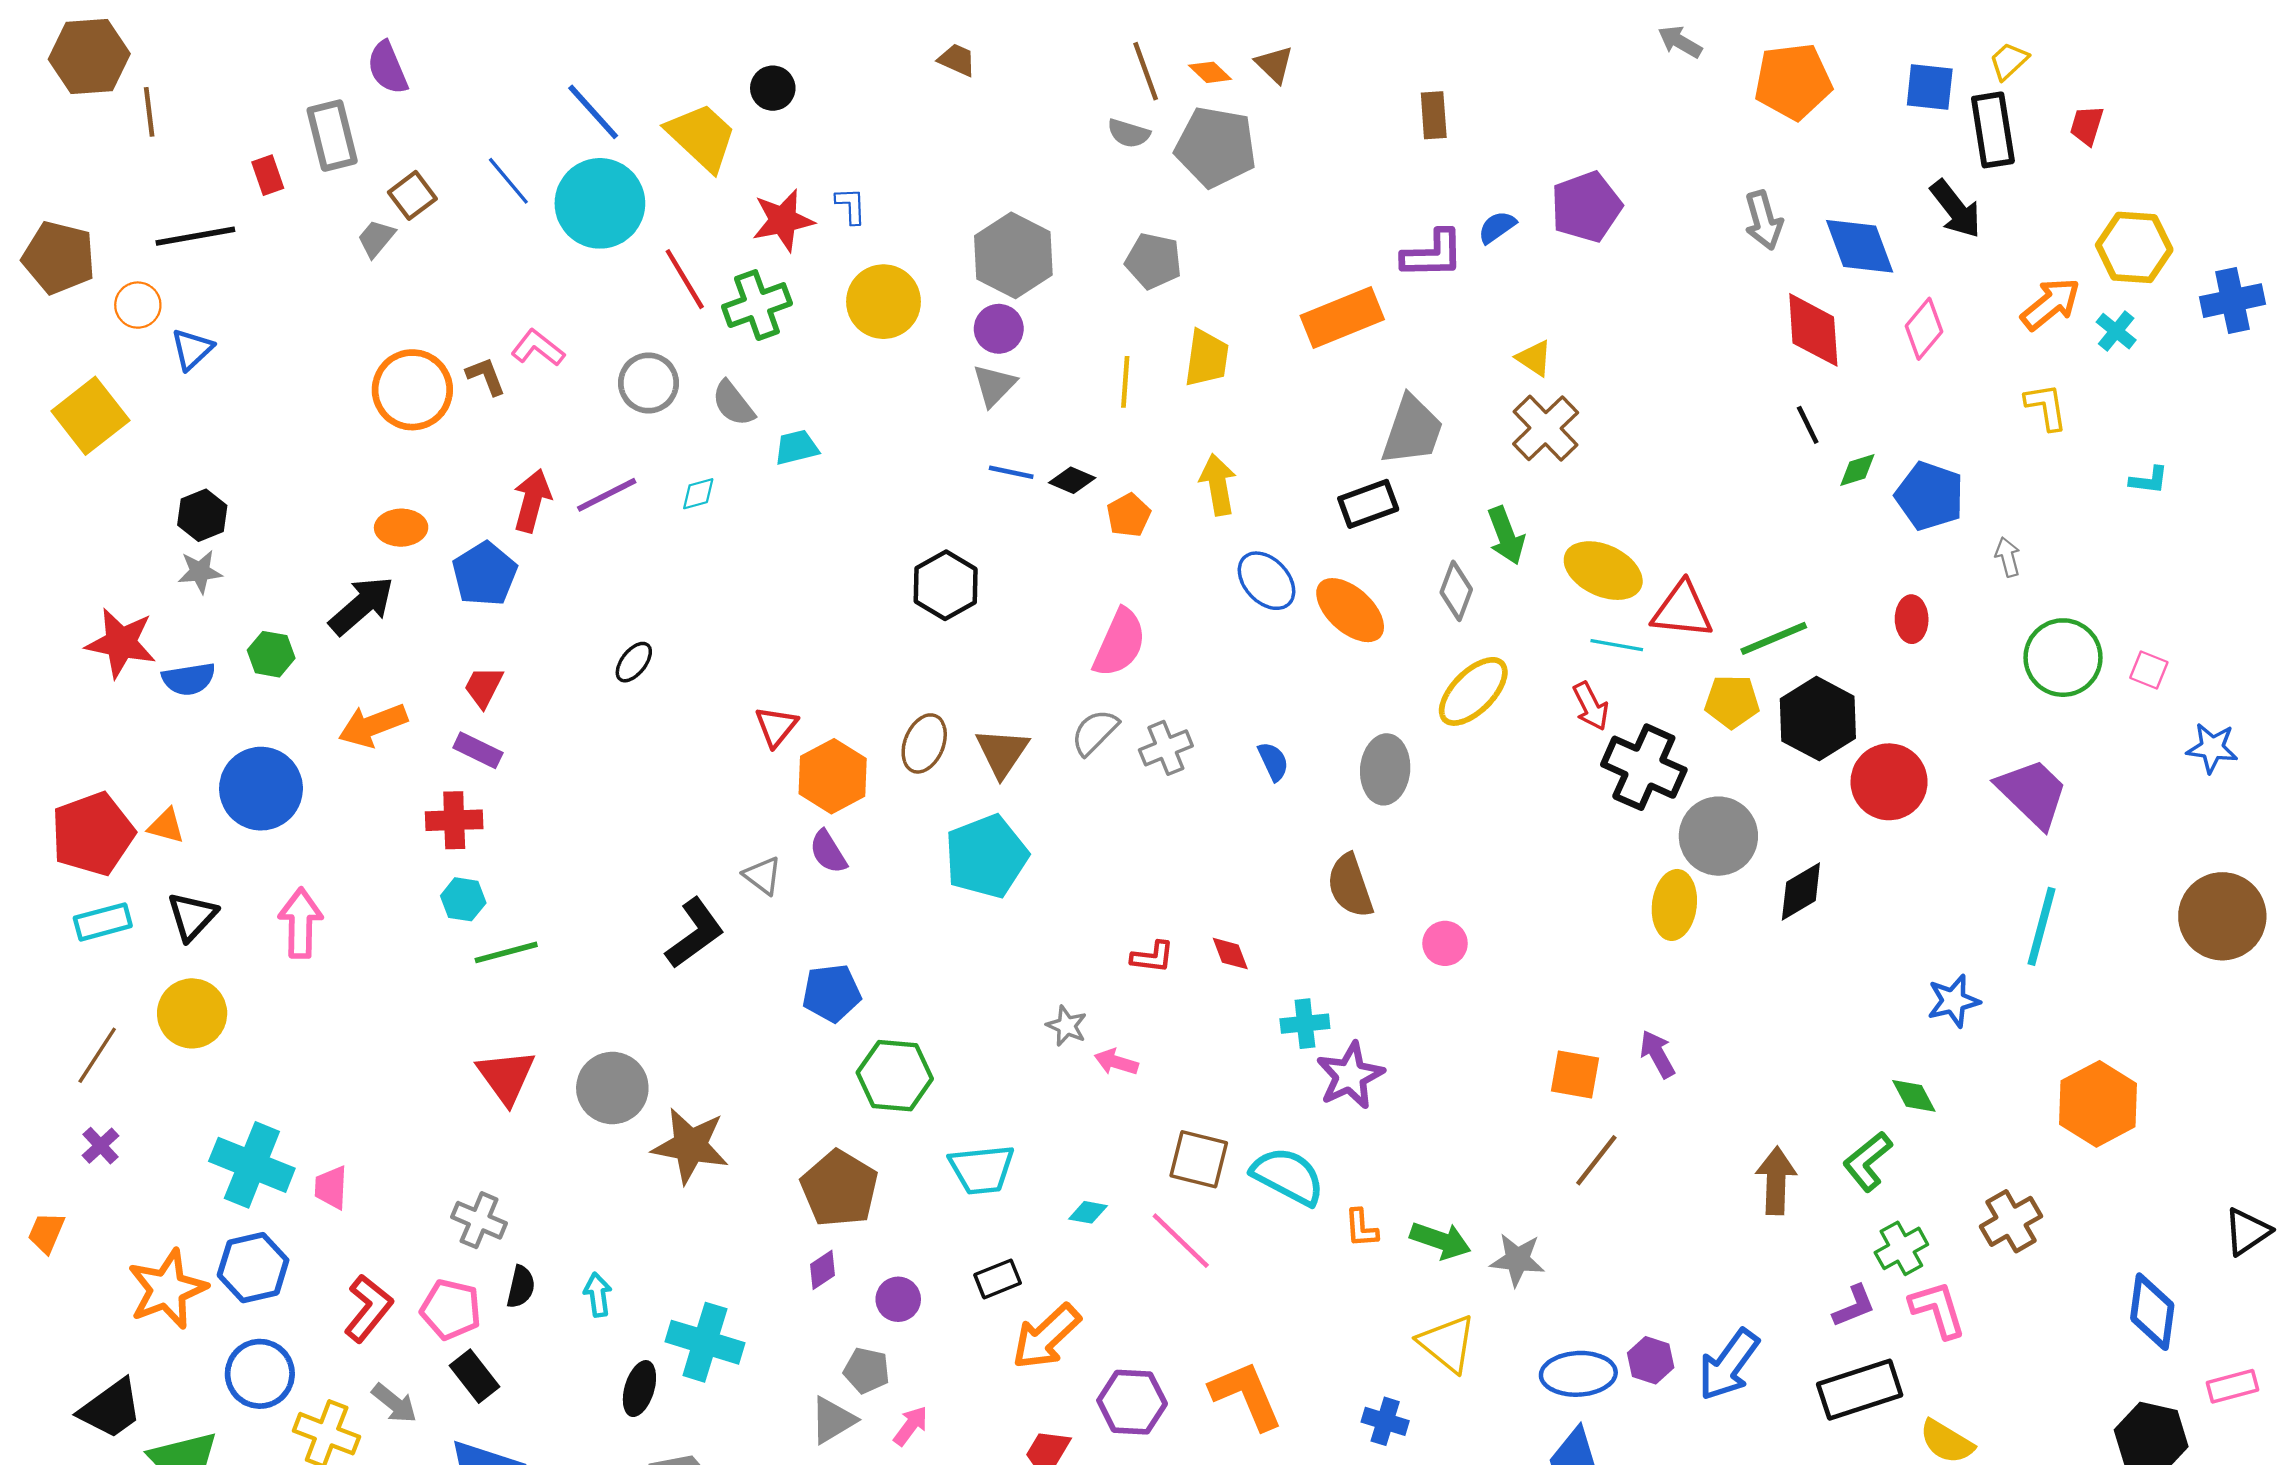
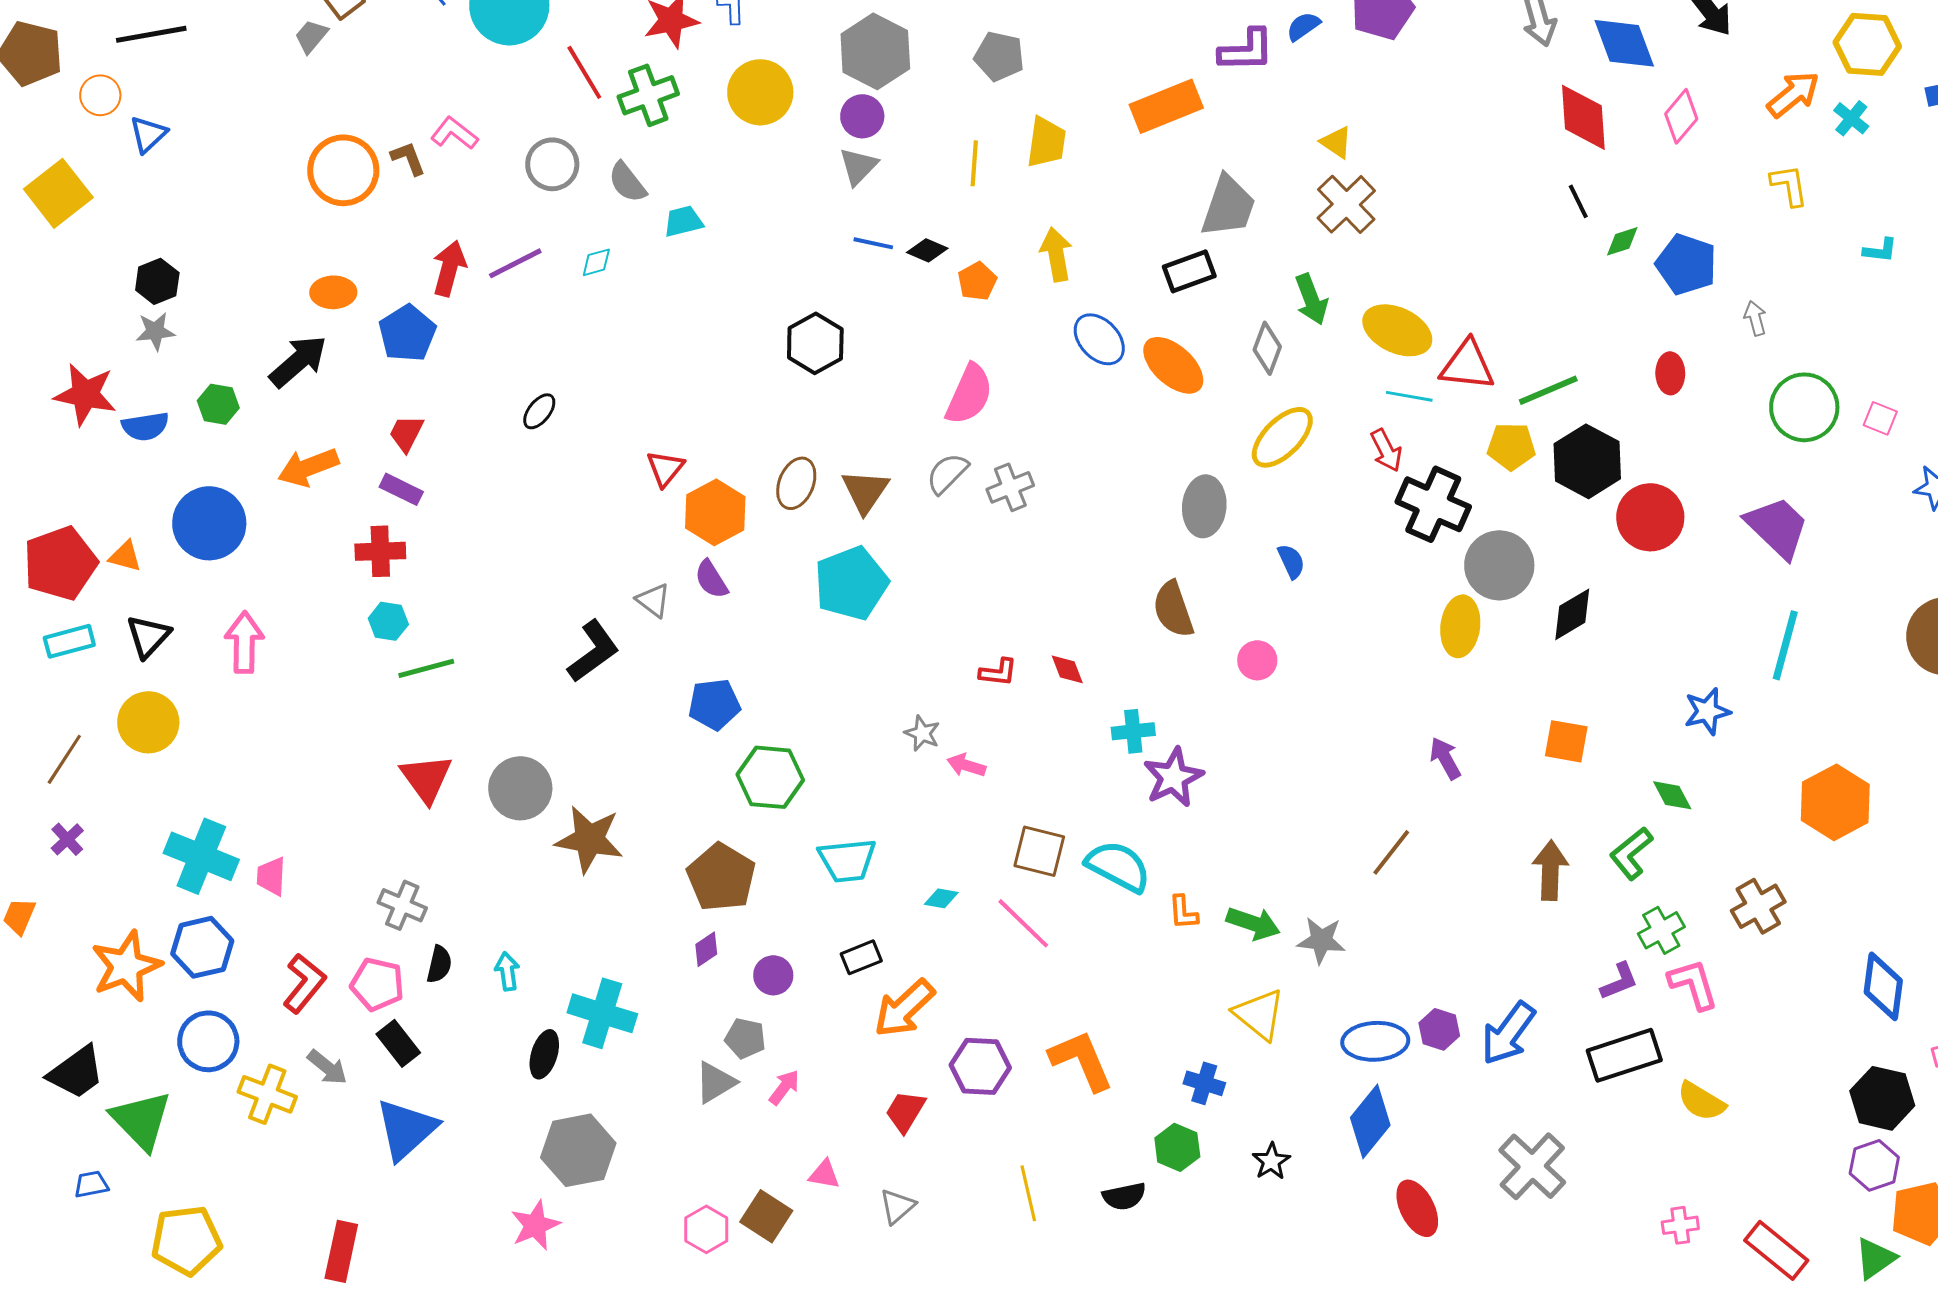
blue semicircle: (1273, 761) -> (1291, 561), moved
orange square: (1575, 1074) -> (1566, 741), moved

